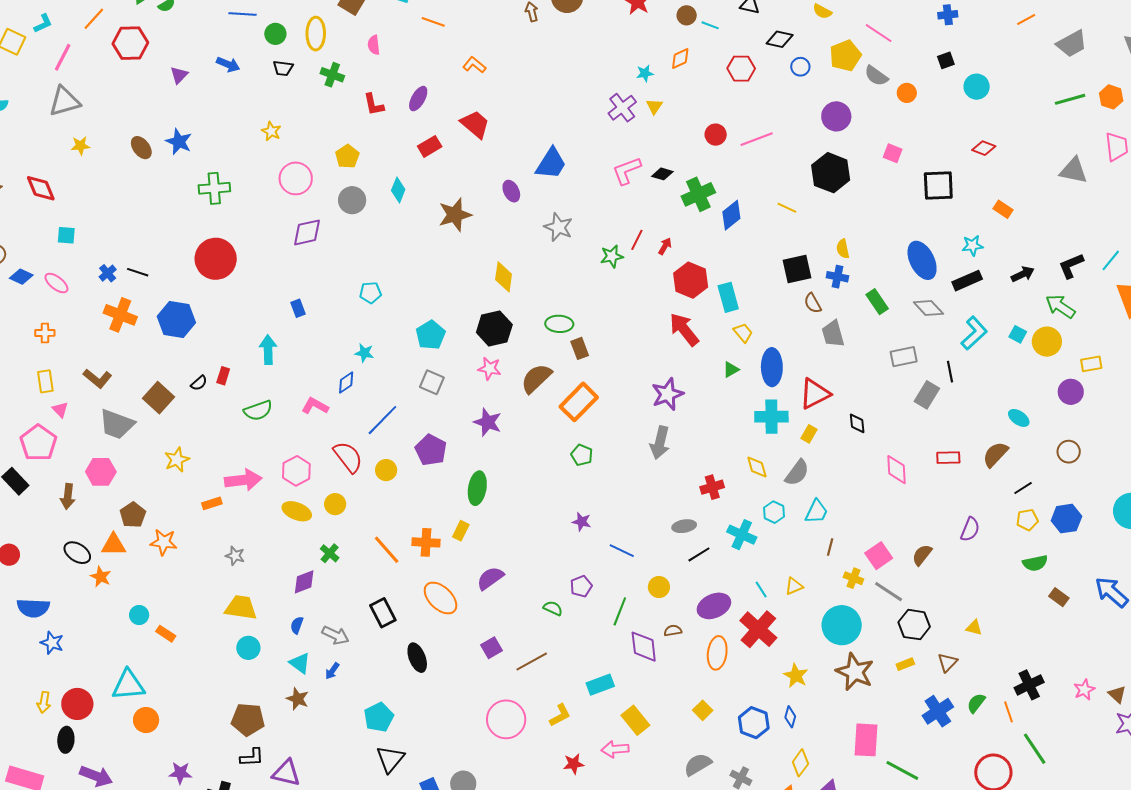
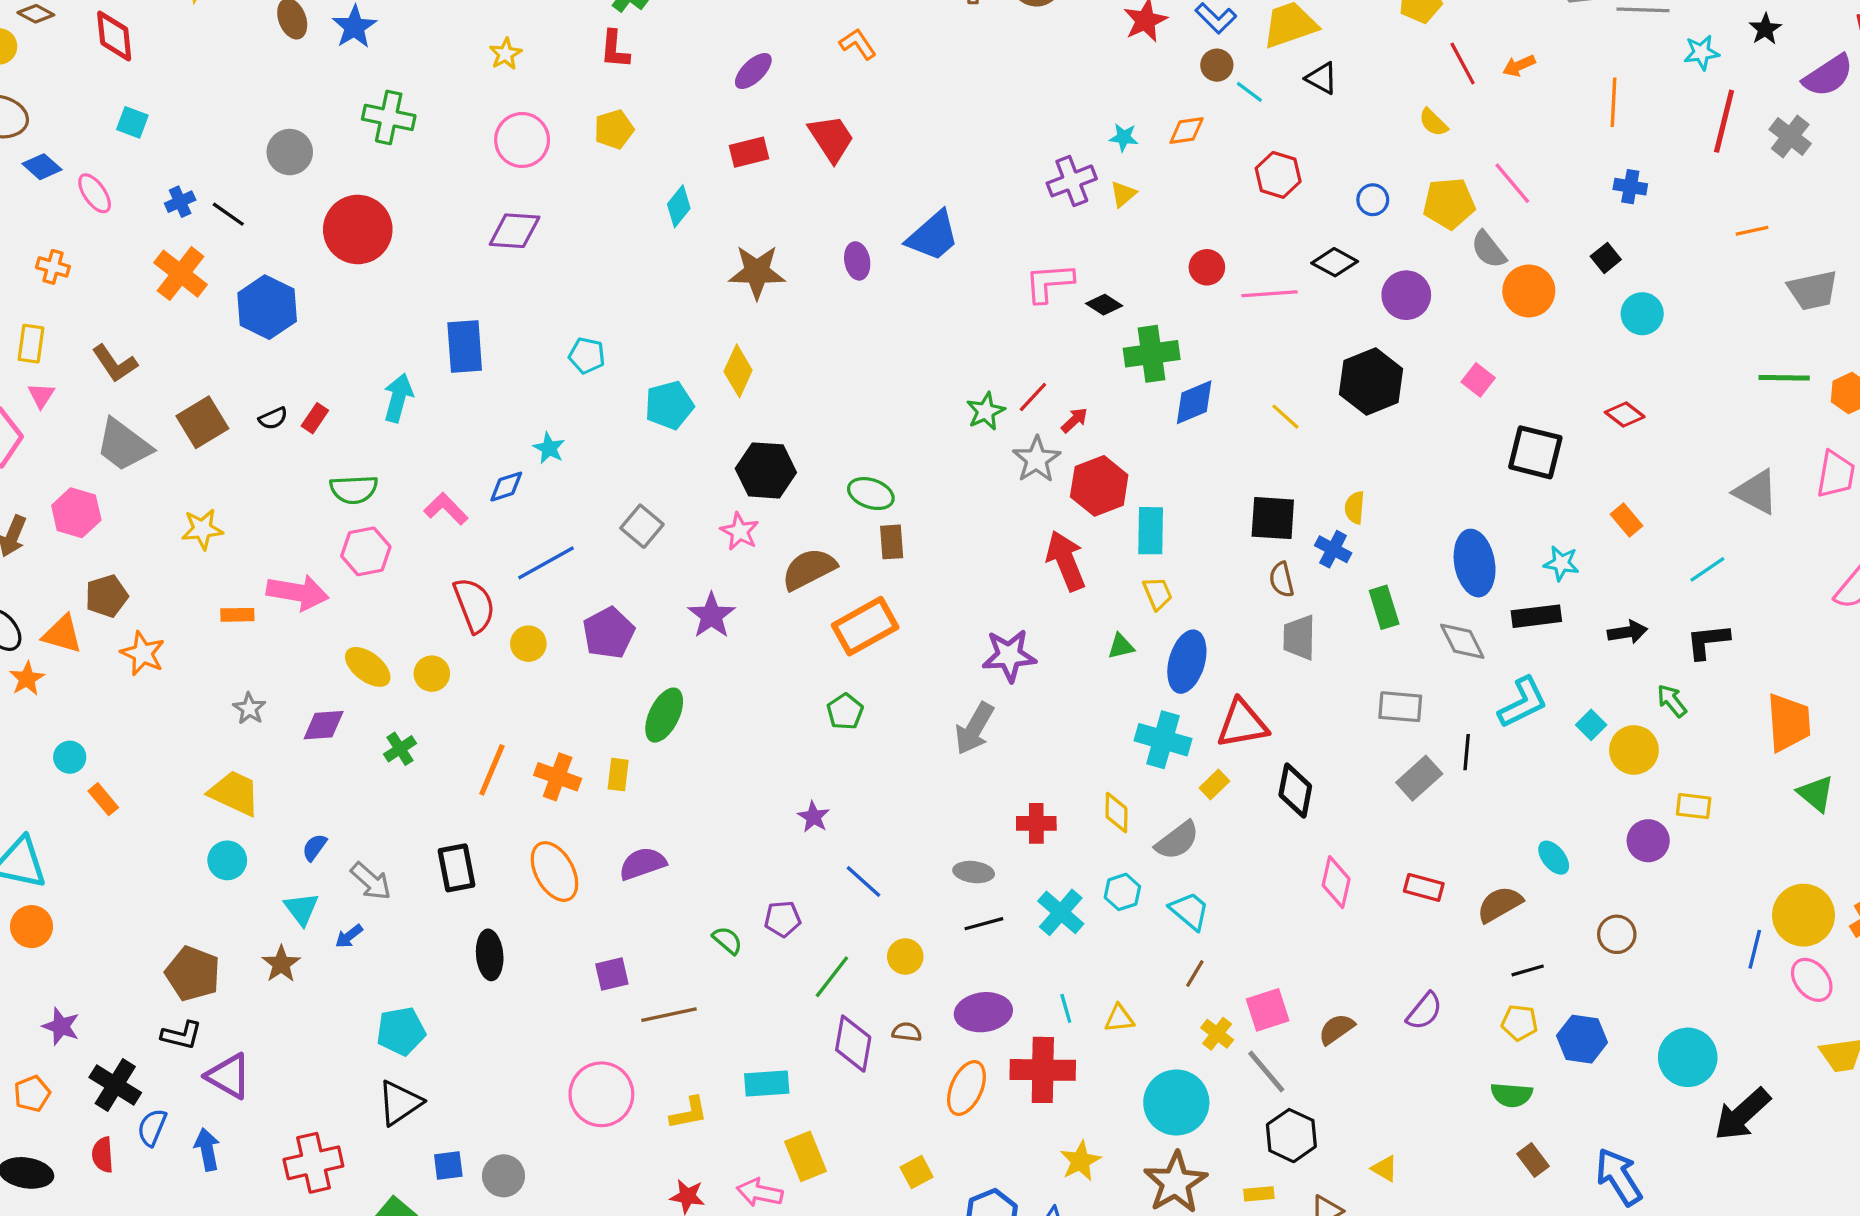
black diamond: (780, 39) -> (1335, 262), moved
black square: (946, 60) -> (1606, 258), turned -36
orange circle: (907, 93) -> (1529, 291), size x1.6
red L-shape: (374, 105) -> (615, 49), moved
gray circle: (352, 200) -> (290, 152), moved
gray star: (558, 227) -> (1037, 459), moved
green star: (612, 256) -> (986, 411), turned -30
cyan line: (1111, 260) -> (1707, 569), moved
yellow diamond: (504, 277) -> (738, 371), moved
green arrow: (1060, 306) -> (1672, 701), size x0.7
blue rectangle: (298, 308) -> (465, 346), size x1.8
cyan pentagon: (431, 335) -> (669, 405), moved
black diamond: (857, 423) -> (1295, 790), size x1.5
pink hexagon: (296, 471) -> (366, 551), moved
cyan trapezoid: (816, 512) -> (1190, 911), turned -92
yellow rectangle: (461, 531) -> (618, 775), turned -36
orange line: (387, 550) -> (492, 770), turned 48
purple diamond: (304, 582) -> (324, 725), moved
red cross: (758, 629) -> (1043, 1070), turned 33

